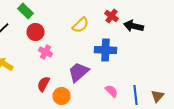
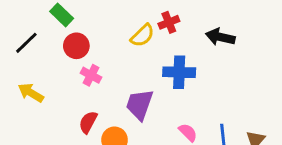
red cross: (112, 16) -> (169, 22), moved, turned 32
purple trapezoid: (78, 72) -> (139, 105), turned -30

